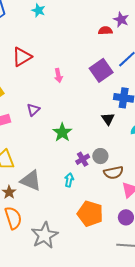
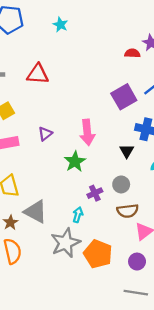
red triangle: (22, 57) -> (38, 74), turned 30
pink arrow: (58, 75) -> (87, 132), moved, size x1.6
gray circle: (100, 156) -> (121, 184), moved
gray star: (45, 235) -> (65, 243), moved

